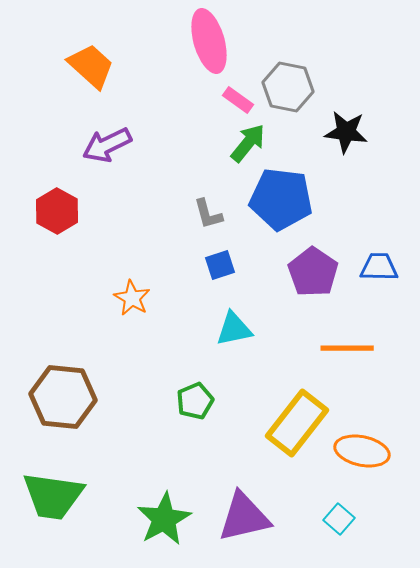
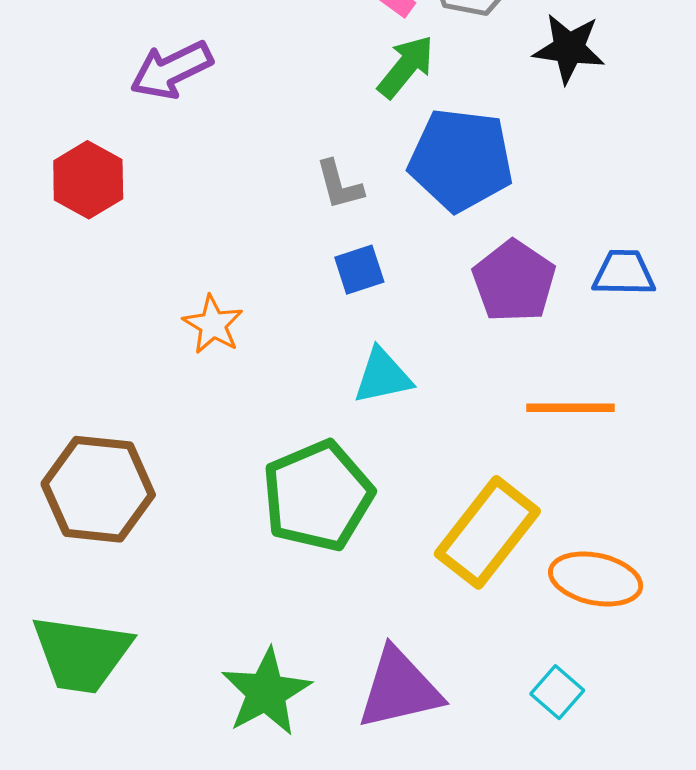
green pentagon: (195, 401) -> (318, 496), size x1.8

